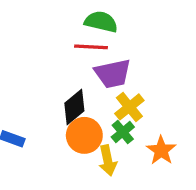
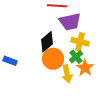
yellow cross: (129, 107) -> (80, 42), turned -36
orange star: (161, 150) -> (85, 68), moved

